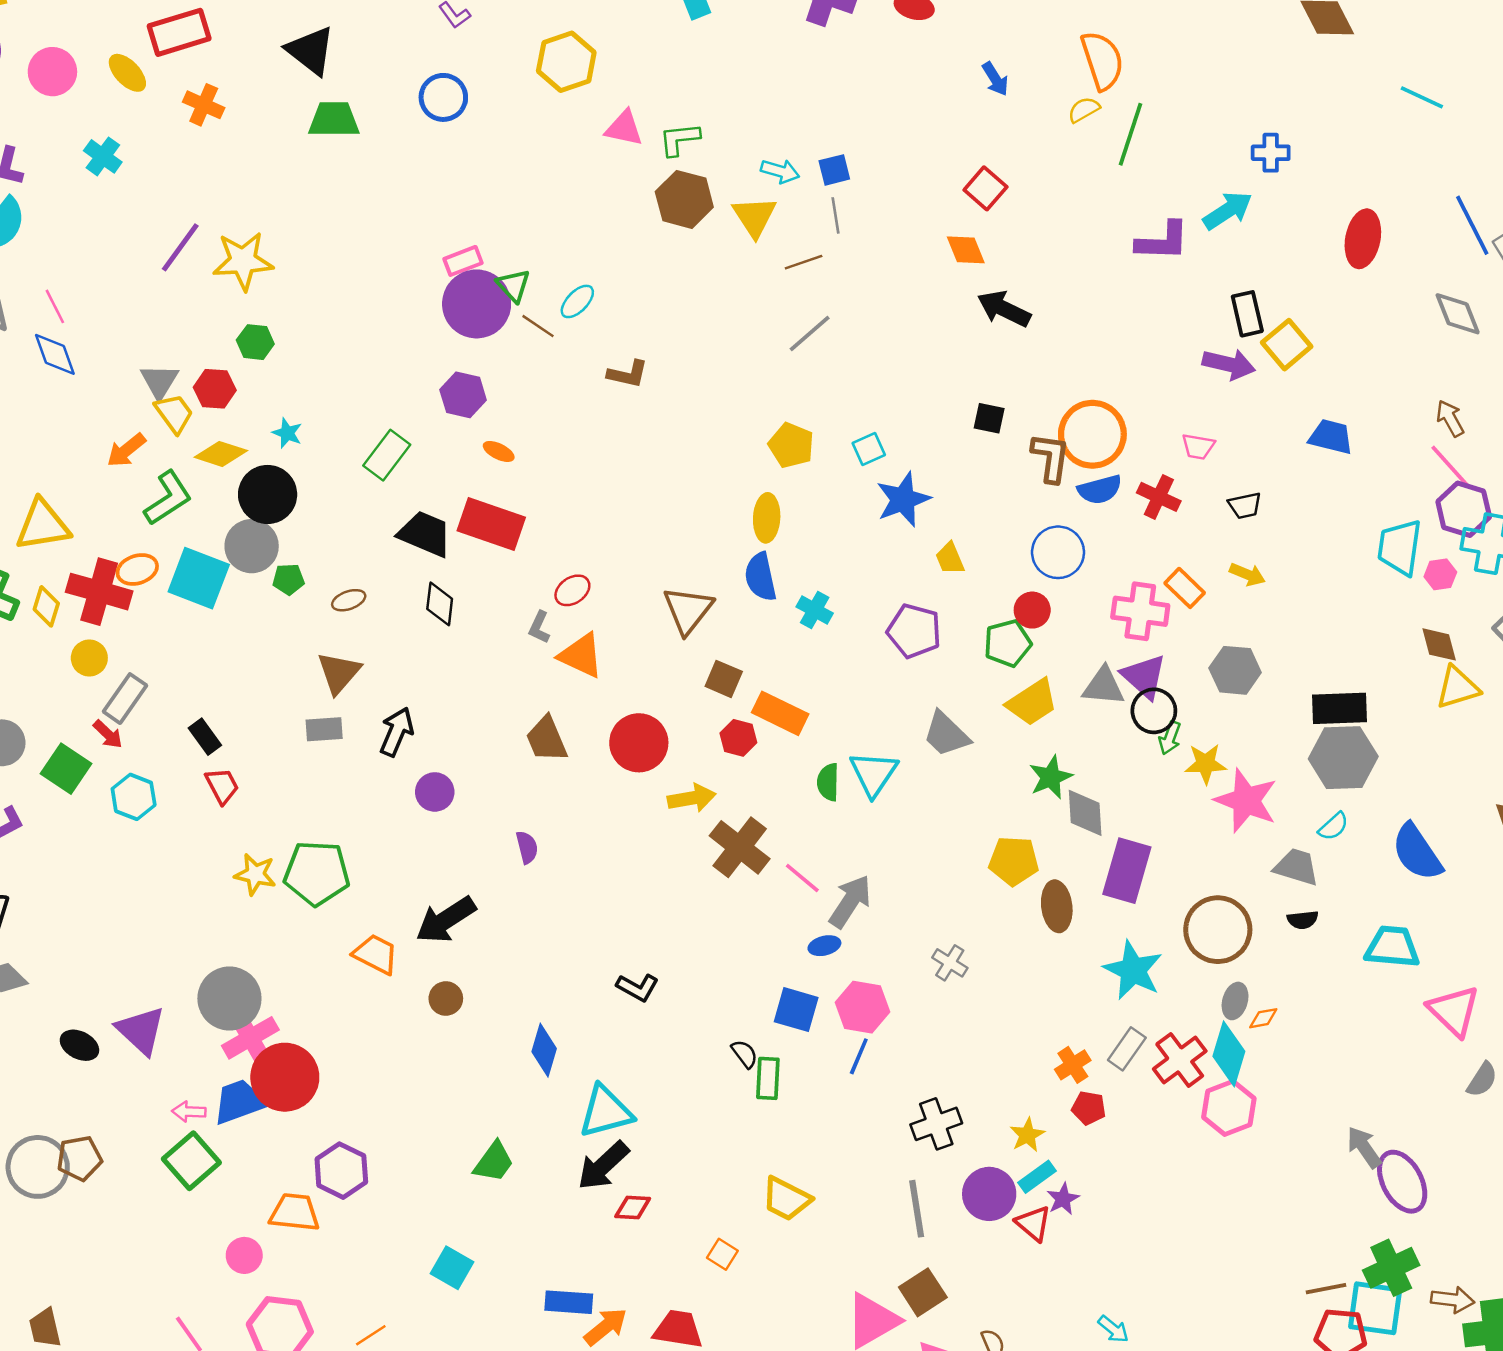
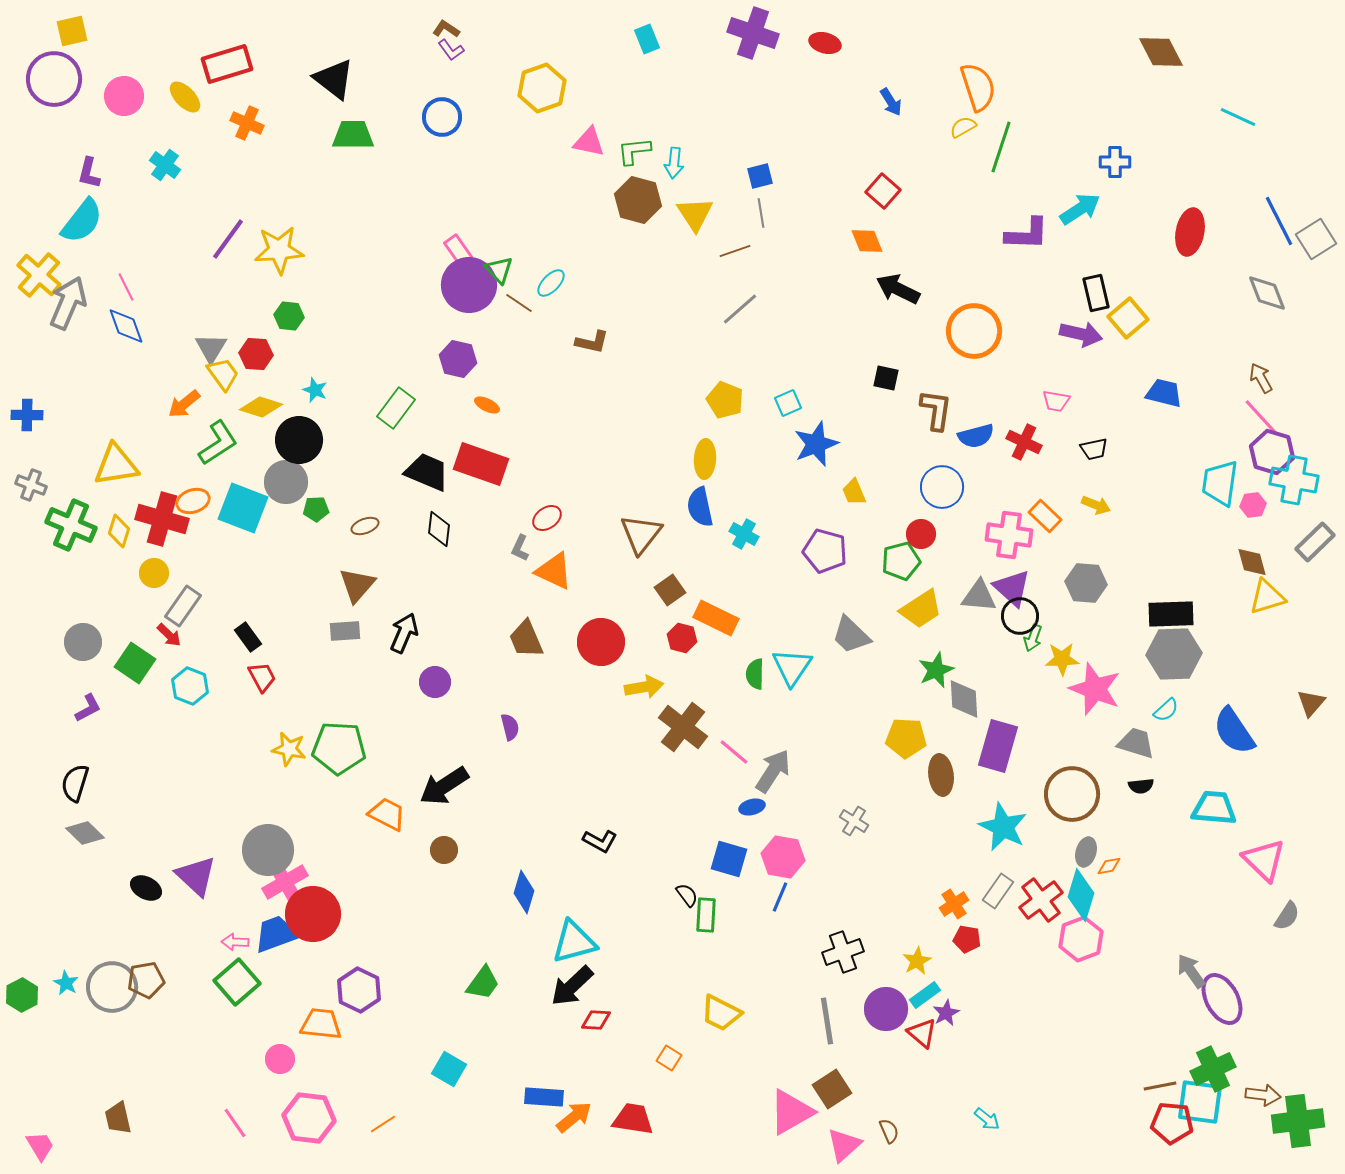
cyan arrow: (780, 171) -> (674, 163), moved, turned 80
pink rectangle: (463, 261) -> (458, 250), turned 76
orange circle: (1092, 434) -> (974, 331), moved
brown square: (724, 679) -> (670, 590), turned 32

